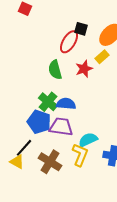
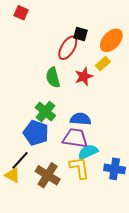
blue semicircle: (66, 104) -> (81, 119), moved
purple trapezoid: (61, 127) -> (75, 138), moved
yellow L-shape: (80, 155) -> (79, 168), turned -30

